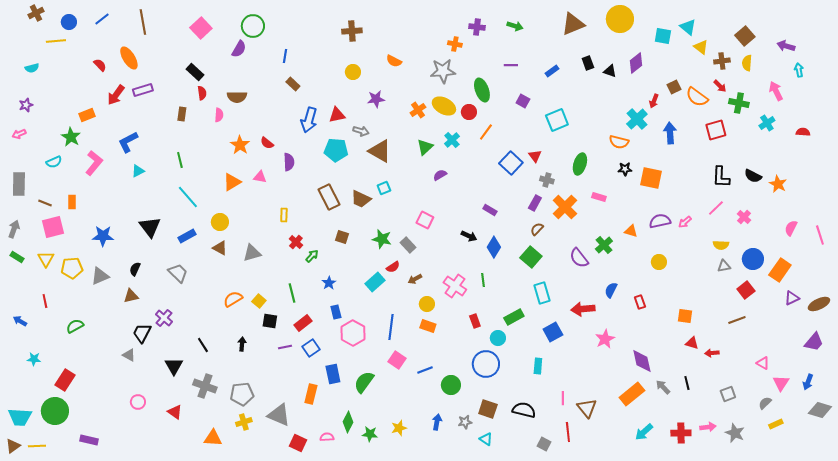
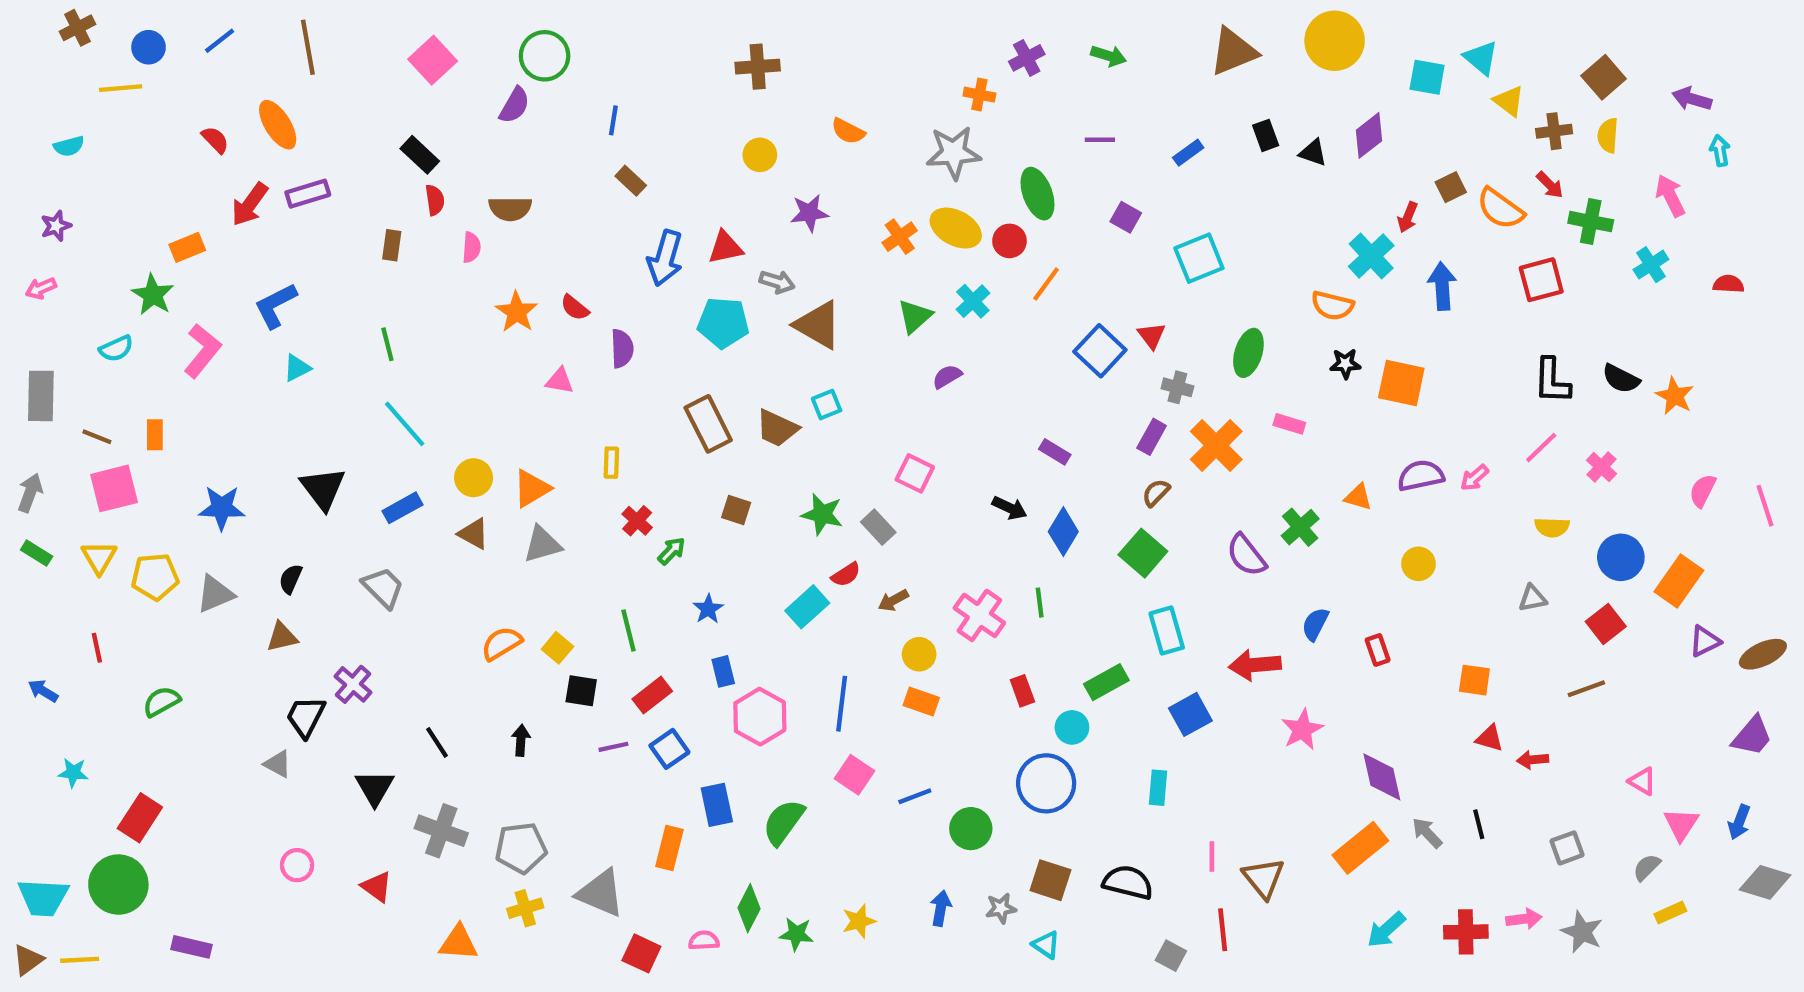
purple cross: (477, 27) -> (1027, 58), turned -35
orange triangle: (232, 182) -> (532, 488), moved
gray triangle: (724, 266) -> (1533, 598), moved

